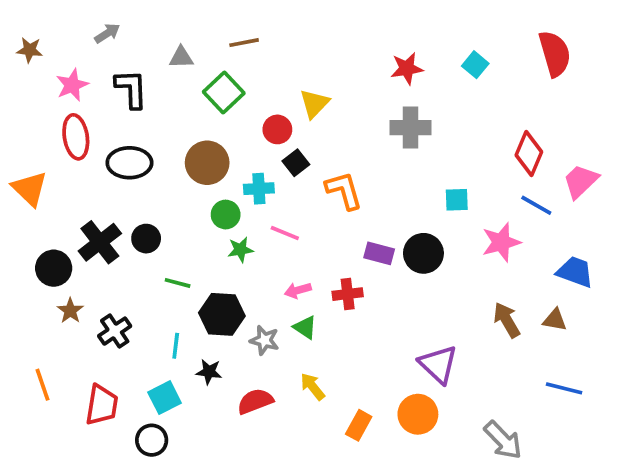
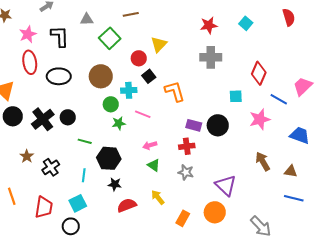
brown line: (244, 43) -> (131, 14), moved
red semicircle: (555, 54) -> (289, 17), size x0.7
red diamond: (529, 153) -> (259, 73), moved
black circle: (54, 268) -> (13, 116), moved
red cross: (348, 294) -> (187, 146), moved
brown triangle: (555, 320) -> (291, 171), moved
gray star: (264, 340) -> (186, 172), moved
black star: (209, 372) -> (115, 184), moved

